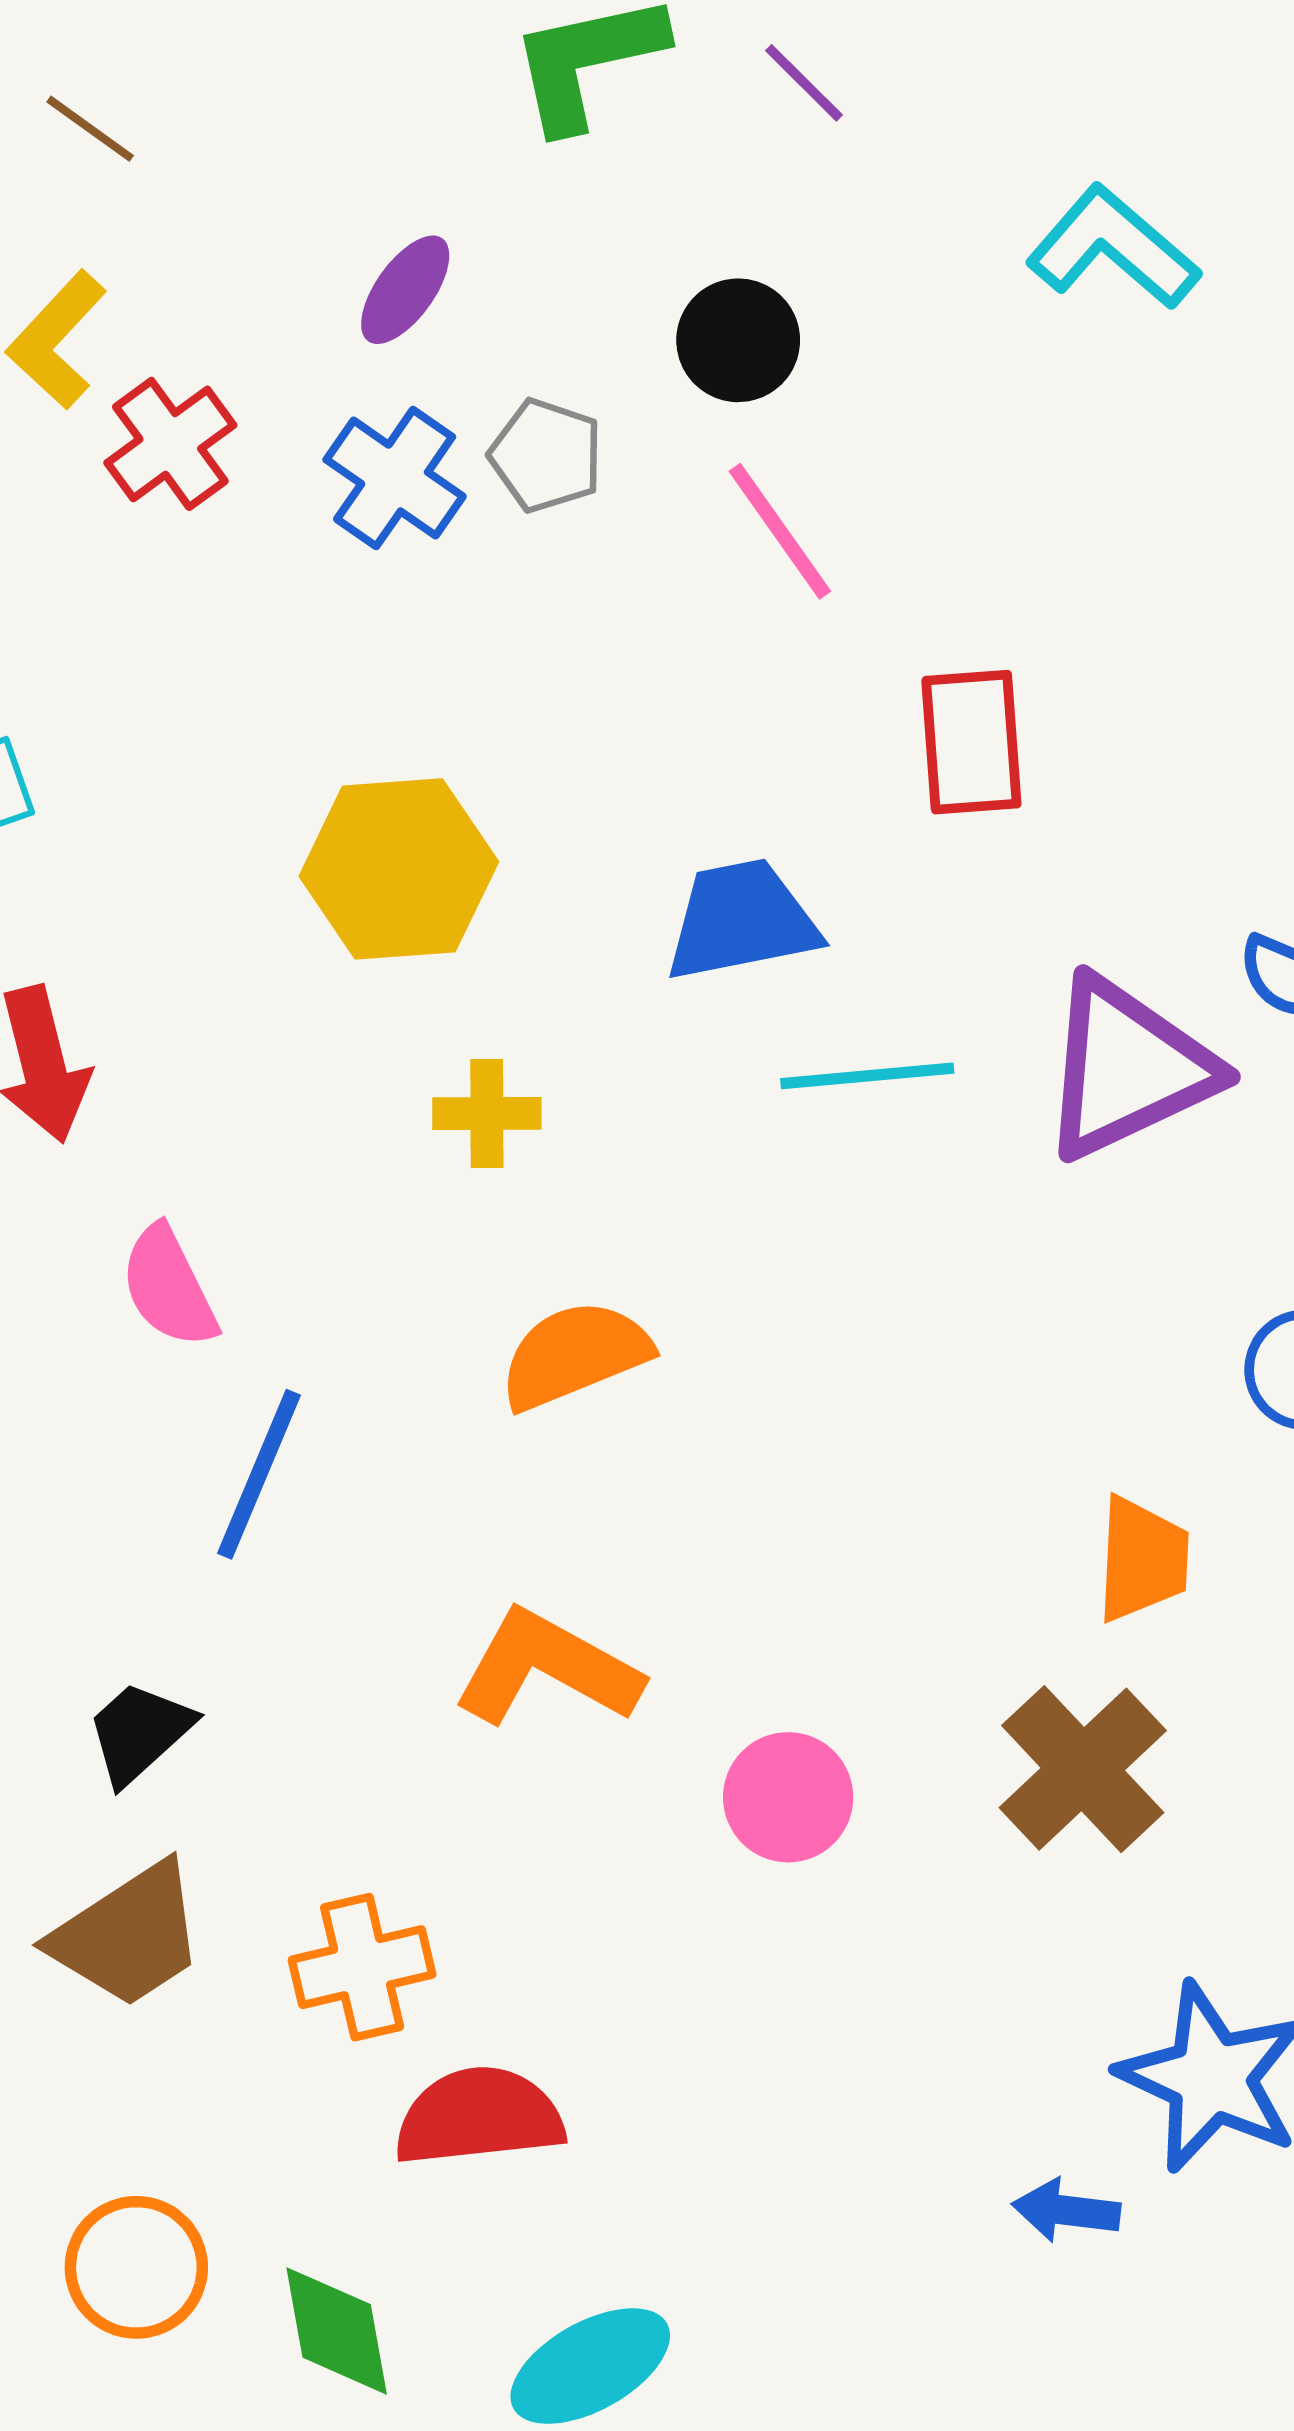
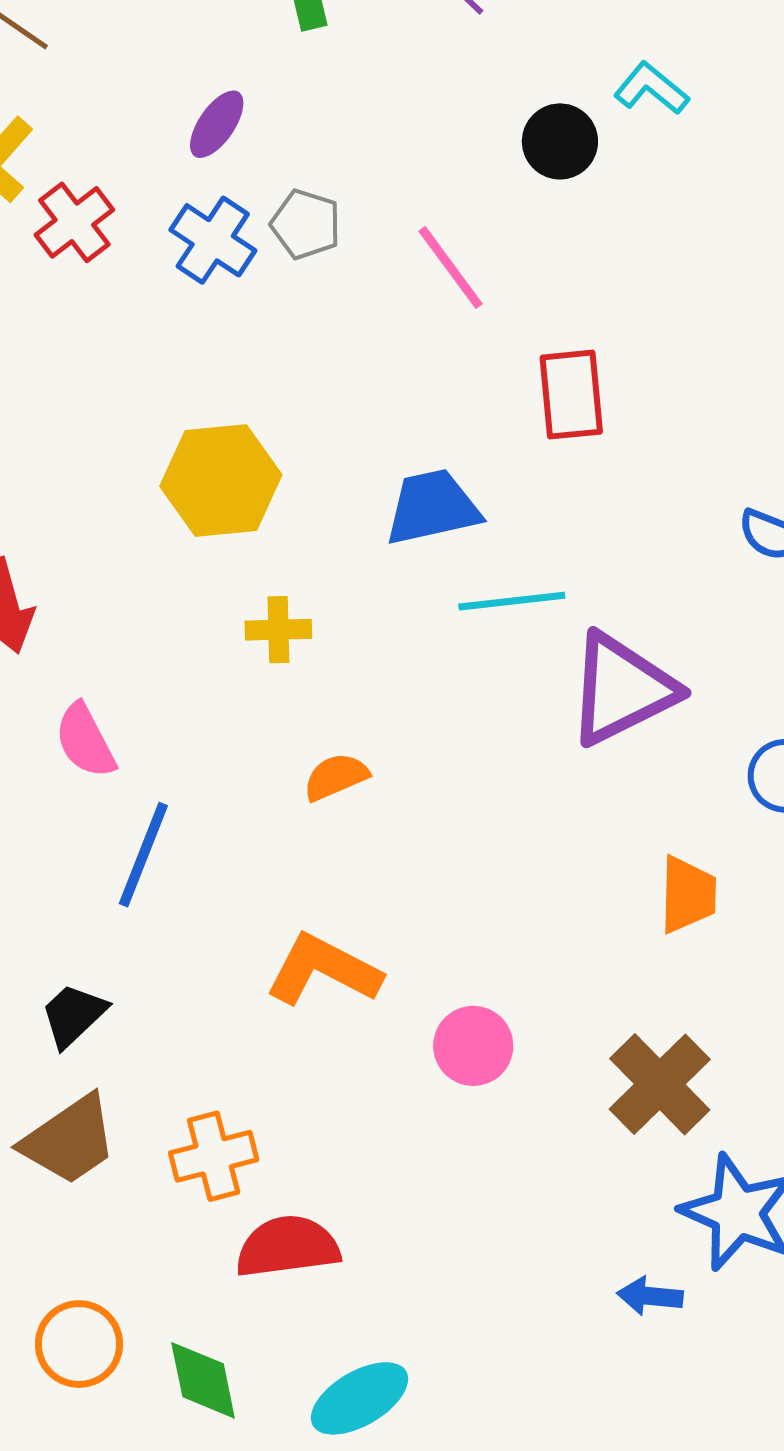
cyan L-shape: (1113, 248) -> (651, 88), size x0.7
black circle: (738, 340) -> (560, 141), moved
purple triangle: (1127, 1068) -> (622, 689), moved
orange semicircle: (575, 1355) -> (336, 777), size x0.7
brown cross: (1083, 1769) -> (660, 1084), moved

